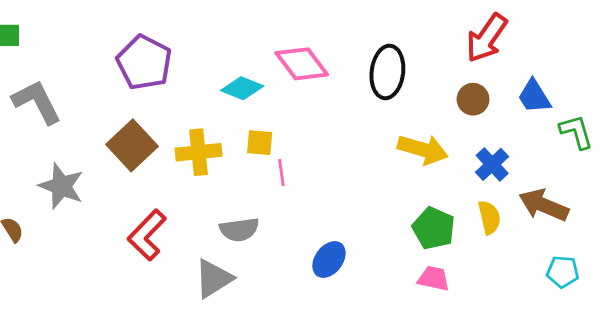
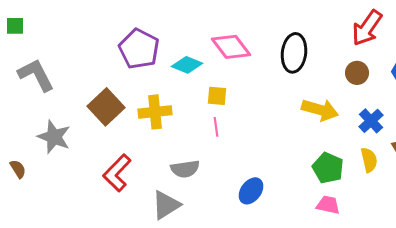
purple pentagon: (144, 63) -> (139, 49), moved
yellow square: (260, 143) -> (217, 96), moved

